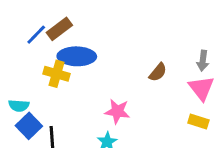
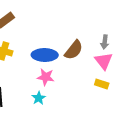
blue ellipse: (77, 56) -> (45, 55), moved
brown semicircle: (158, 72) -> (74, 50), size x1.5

